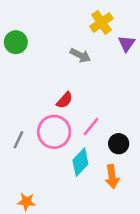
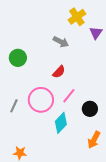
green circle: (16, 42) -> (18, 58), moved
red semicircle: (65, 100) -> (59, 72), moved
orange arrow: (112, 177) -> (94, 140), moved, turned 36

